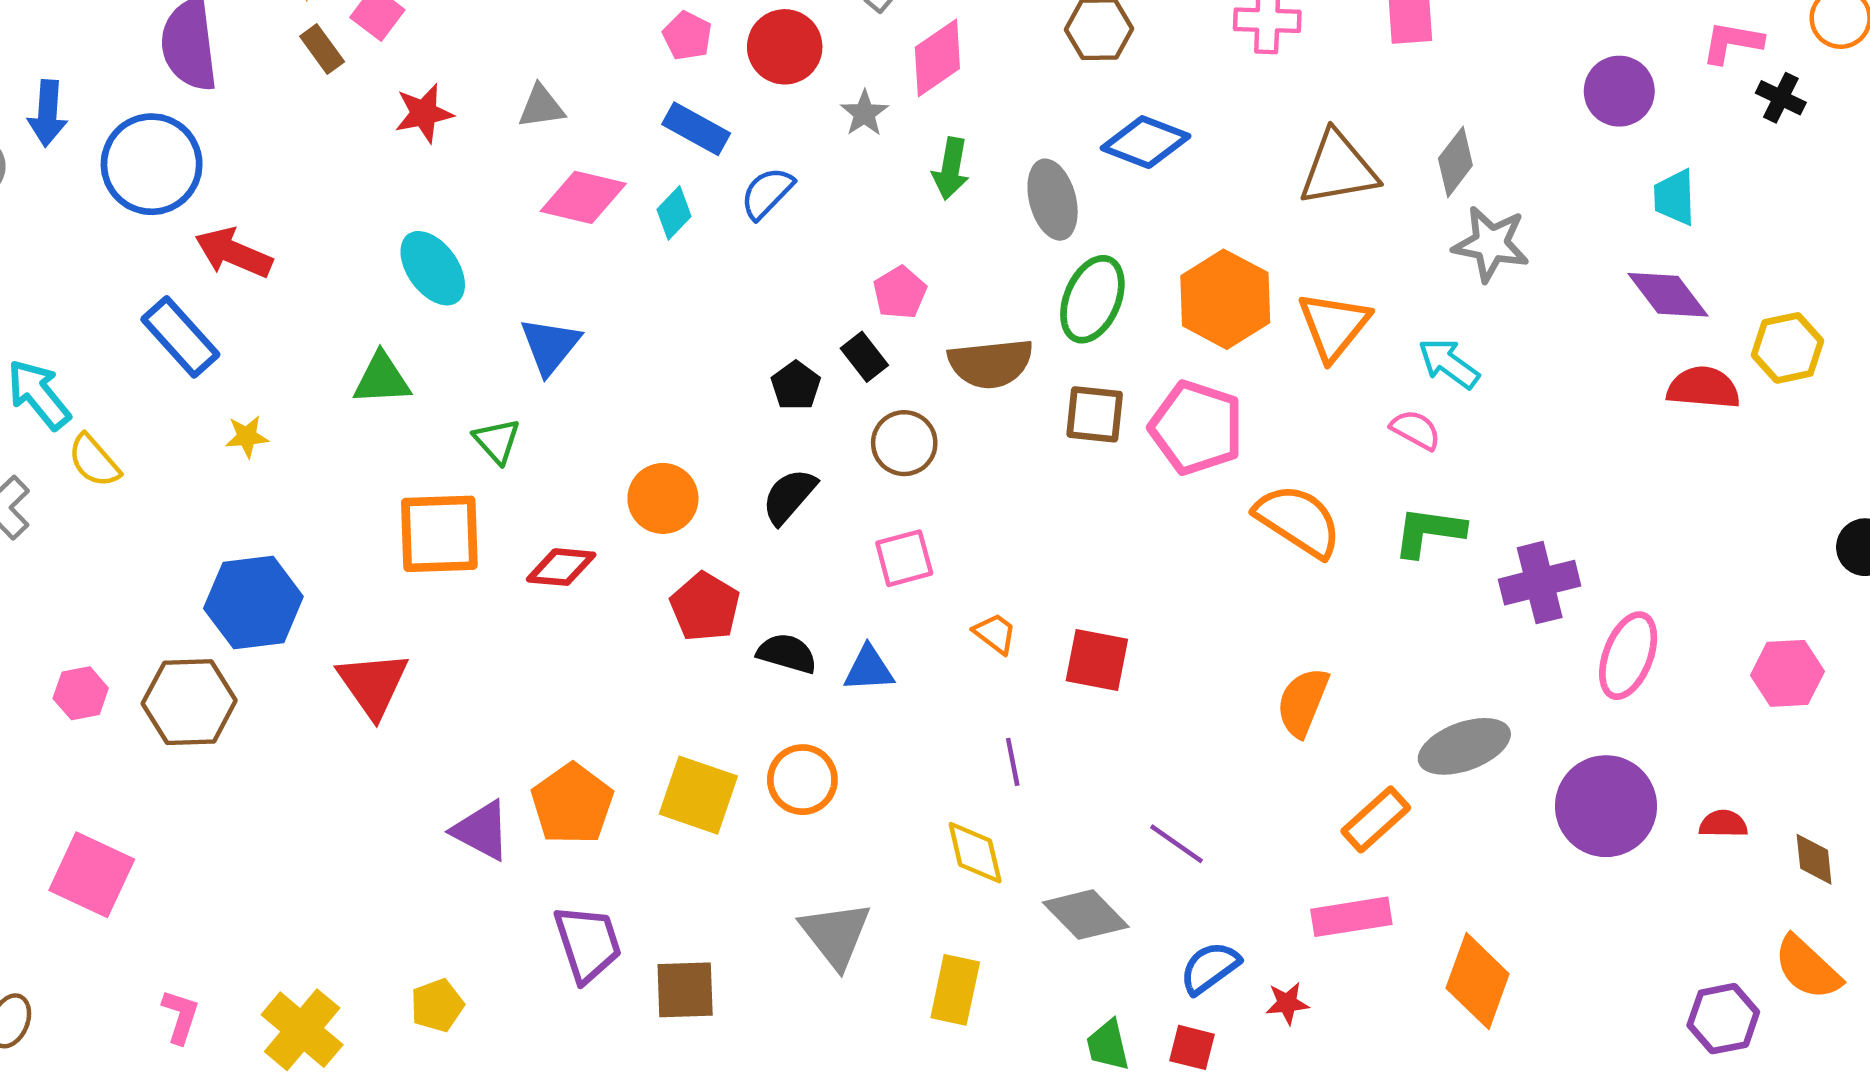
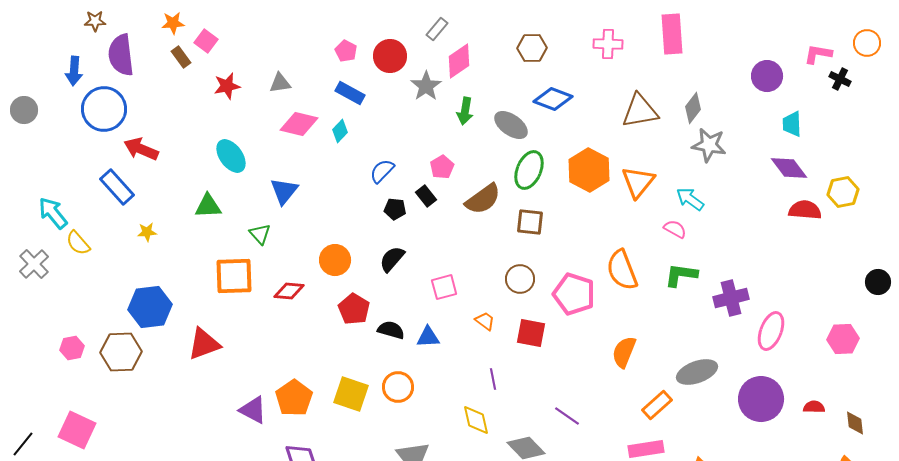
blue arrow: (48, 113) -> (74, 71), moved
gray star: (864, 113) -> (426, 86), size x1.4
blue semicircle: (767, 193) -> (382, 171), moved
gray ellipse: (1053, 200) -> (511, 125), turned -40
brown semicircle: (991, 363) -> (483, 199), turned -30
black pentagon: (796, 386) -> (395, 209), turned -30
pink pentagon: (1196, 428) -> (574, 294), moved
brown circle: (904, 443) -> (520, 279), moved
orange semicircle: (1298, 521) -> (622, 270), turned -144
red triangle: (373, 684) -> (204, 344), turned 45

